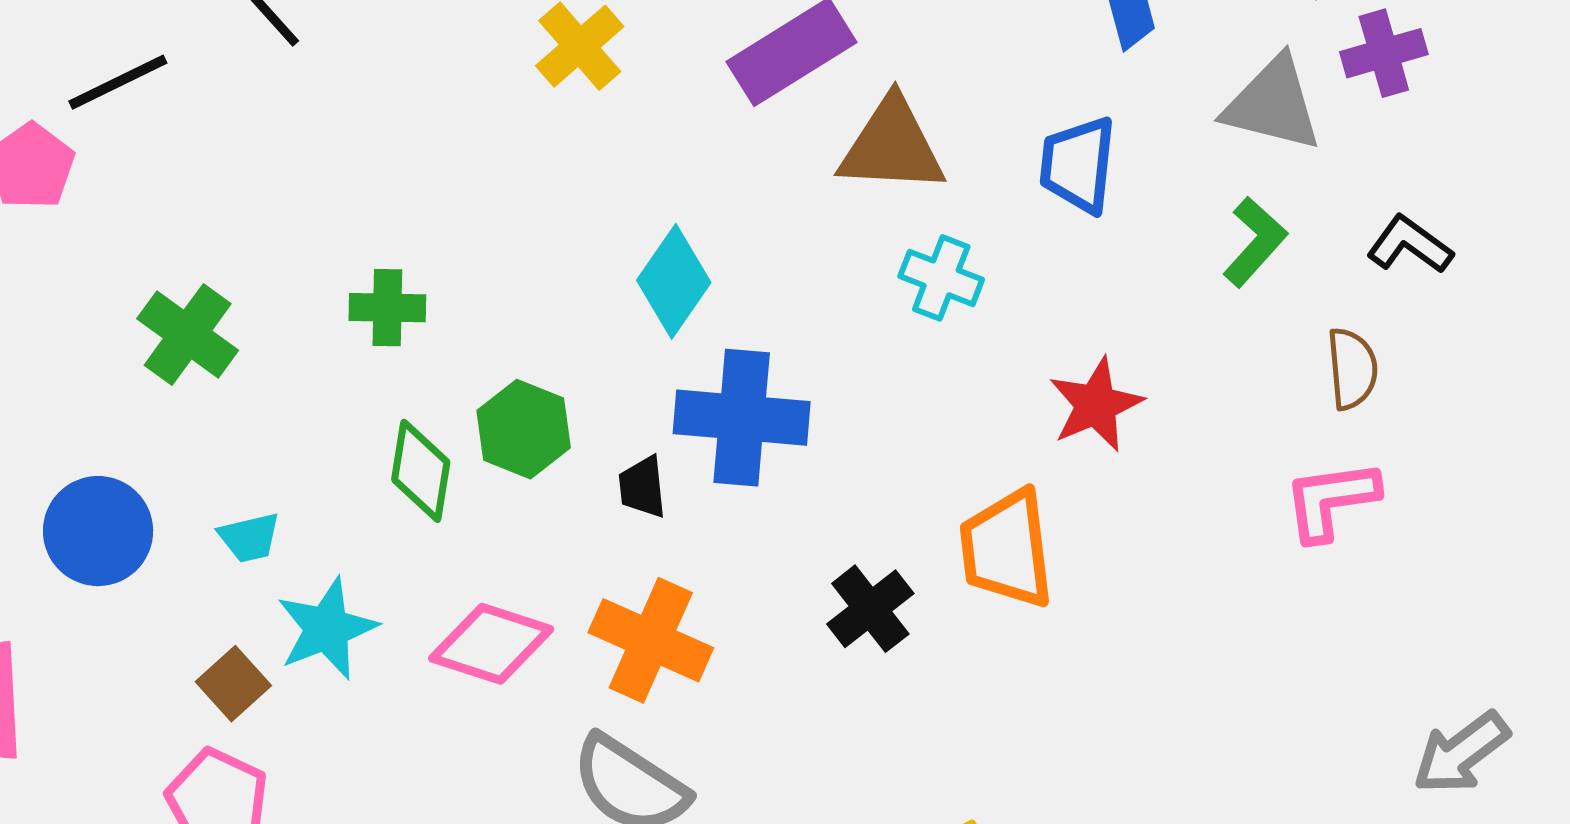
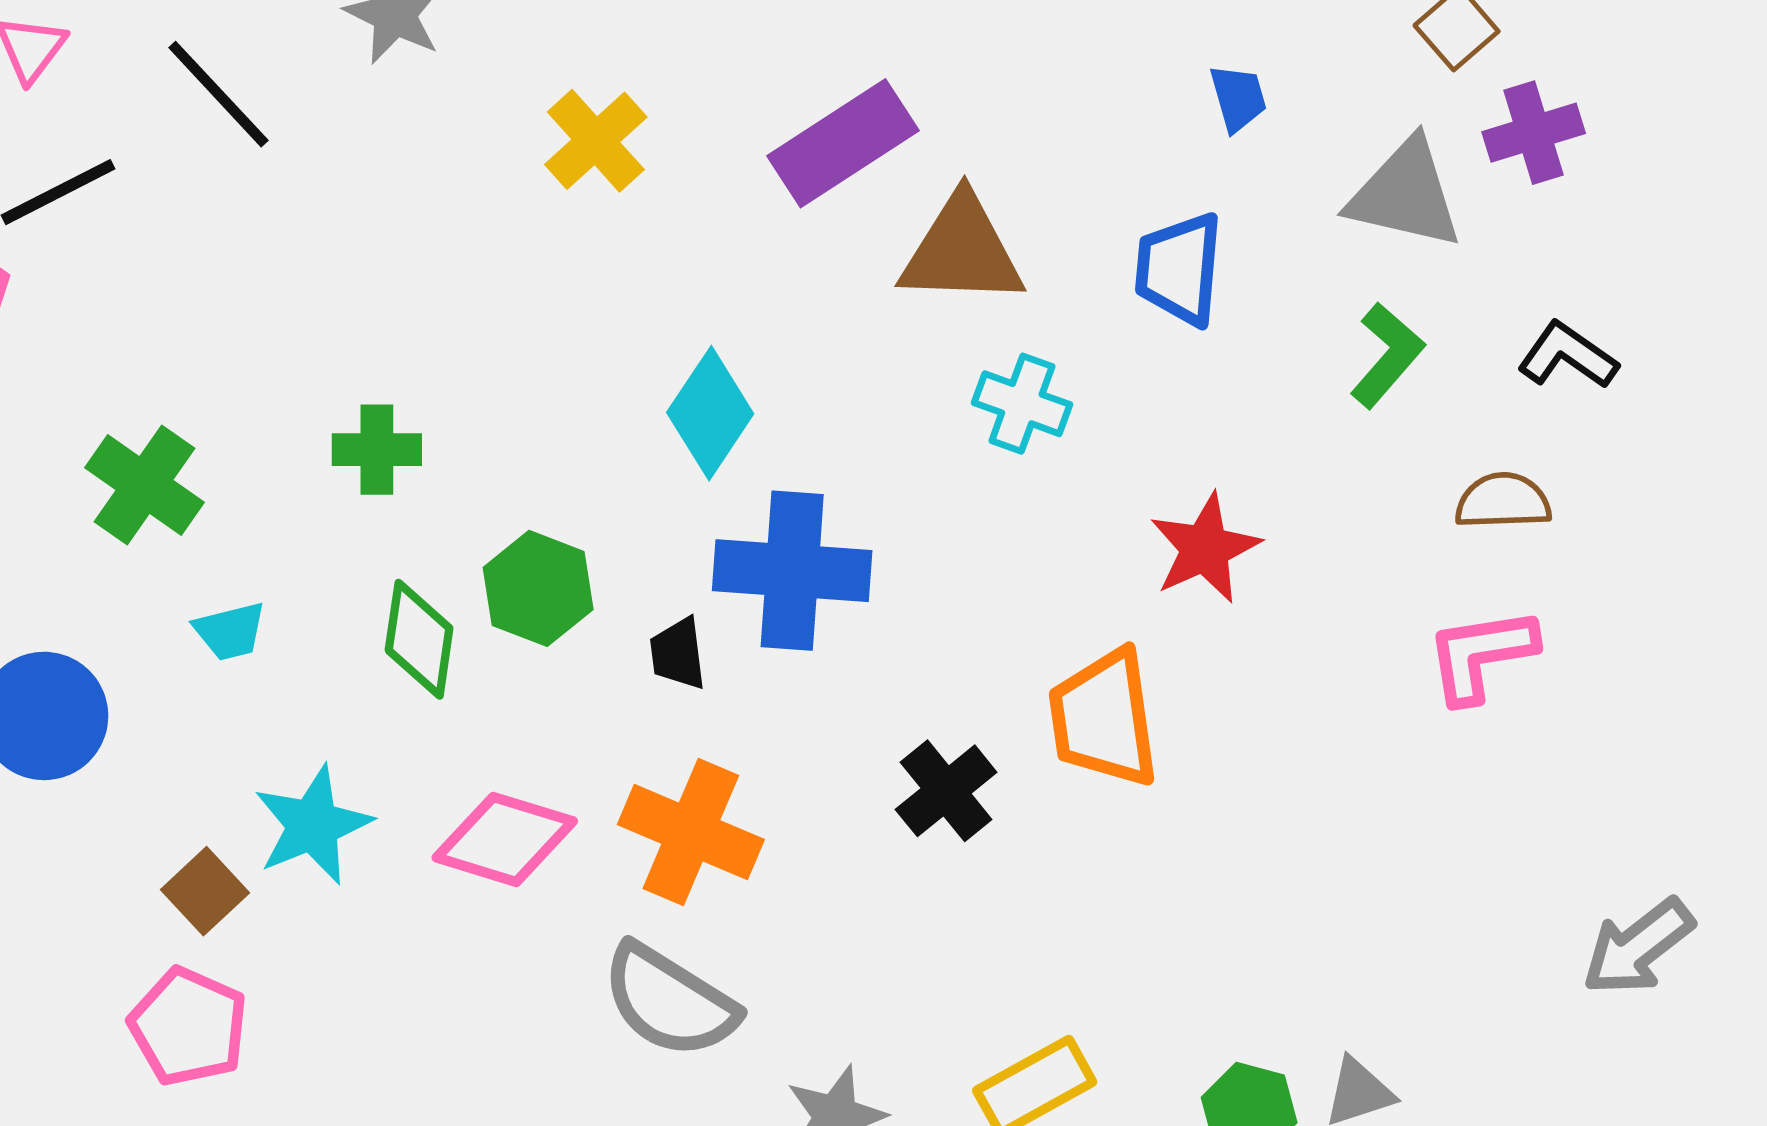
brown semicircle: (1352, 369) -> (1503, 501), turned -86
cyan trapezoid: (249, 538) -> (230, 631), moved

